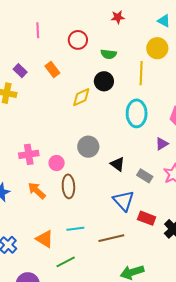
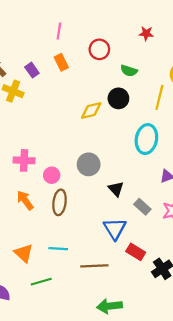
orange rectangle: (52, 69) -> (61, 62), moved

